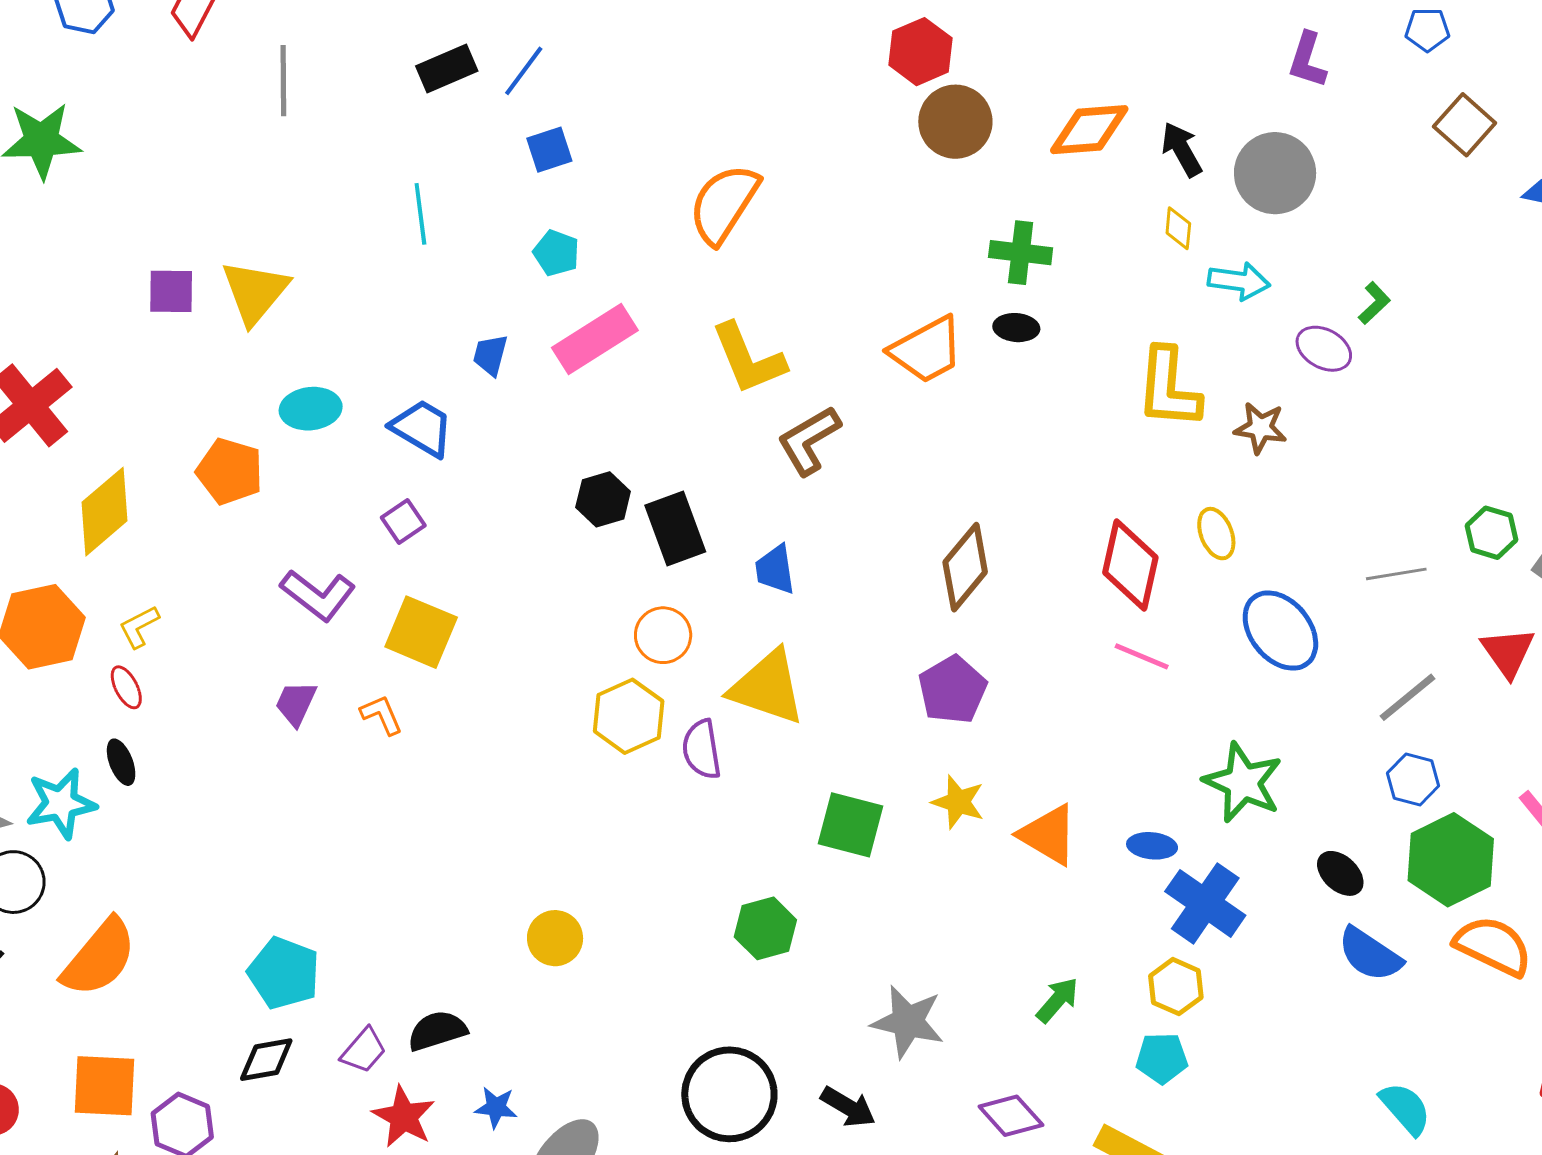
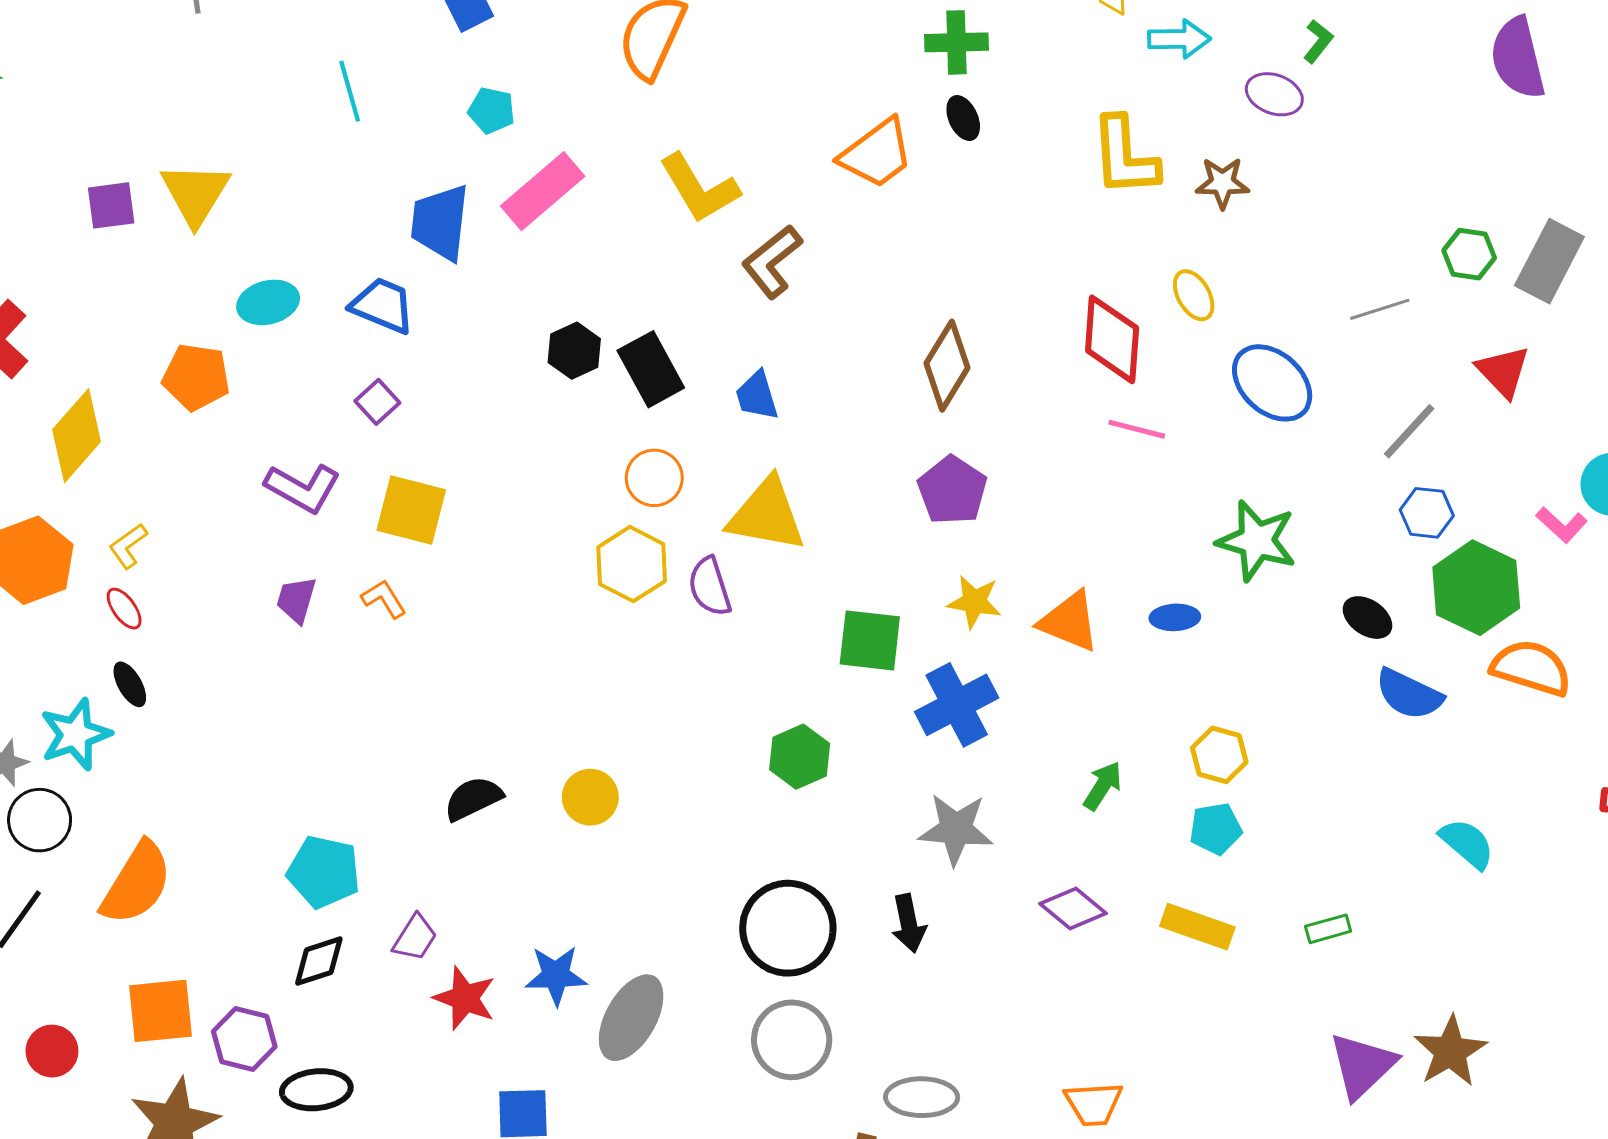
black ellipse: (1016, 328) -> (963, 118), turned 69
blue trapezoid: (490, 355) -> (440, 222), size x1.8
blue cross: (1205, 903) -> (957, 705), moved, turned 36
black semicircle: (437, 1031) -> (473, 798), moved
blue star: (496, 1107) -> (556, 975), size x1.4
black arrow: (848, 1107) -> (909, 923), turned 56

